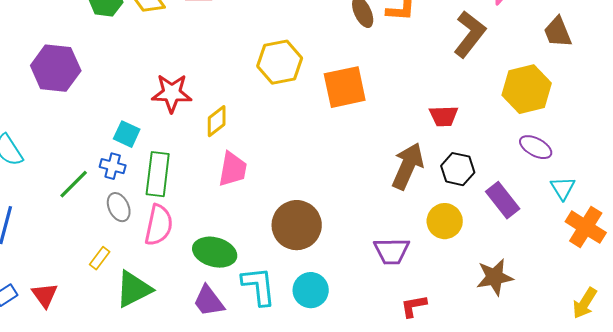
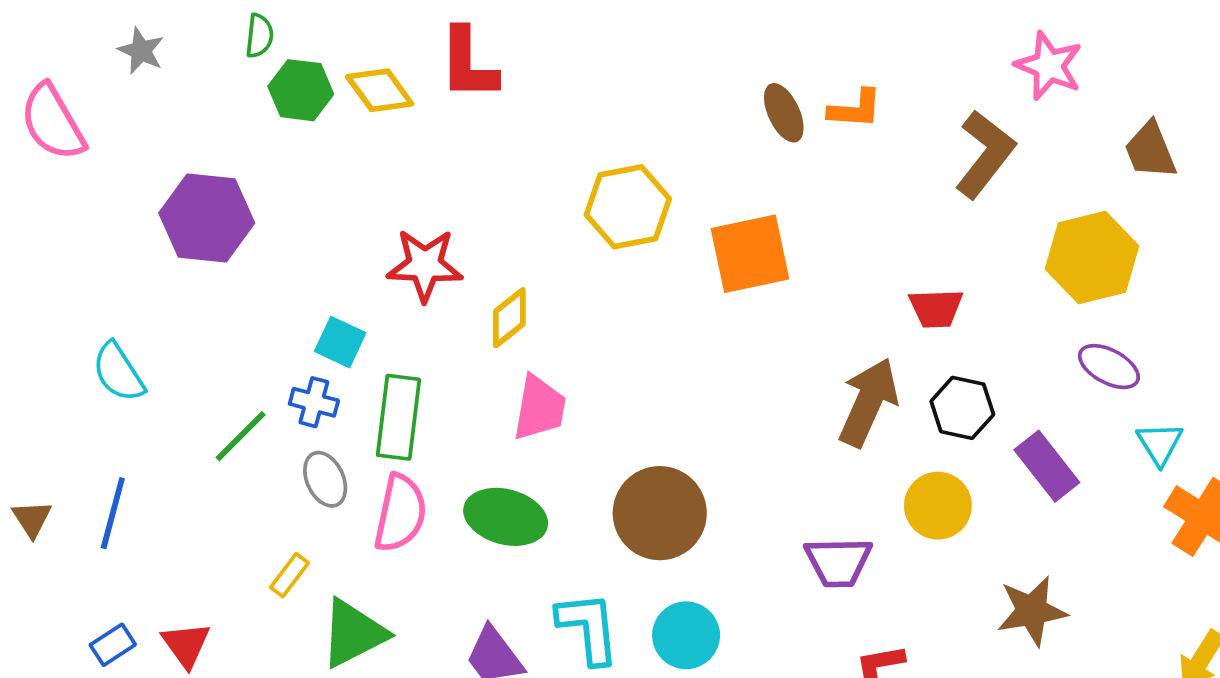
green ellipse: (215, 252) -> (506, 517), moved

